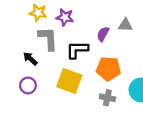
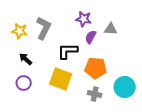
yellow star: (38, 13) -> (20, 31), moved
purple star: (65, 17) -> (84, 19), moved
gray L-shape: (48, 39) -> (44, 28), moved, turned 30

